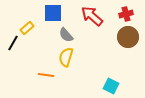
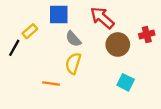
red cross: (126, 14) -> (147, 34), moved
brown circle: (128, 37) -> (118, 44), moved
cyan square: (111, 86) -> (126, 82), moved

